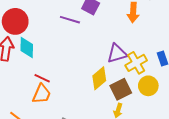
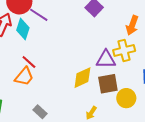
purple line: (70, 20) -> (39, 15), moved
yellow cross: (136, 63) -> (124, 50), moved
brown square: (121, 89) -> (108, 84), moved

